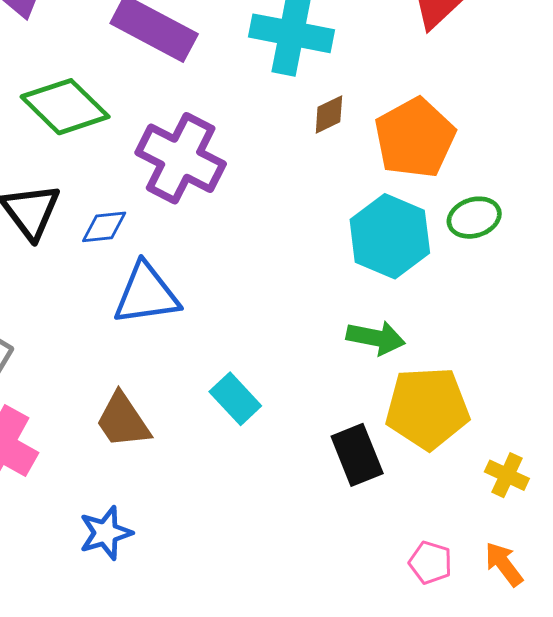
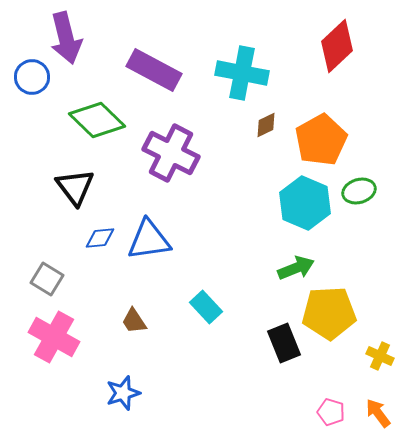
blue diamond: (104, 227) -> (100, 238), moved
green arrow: (376, 338) -> (296, 268), turned -33
brown trapezoid: (123, 421) -> (134, 321), size x0.7

